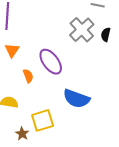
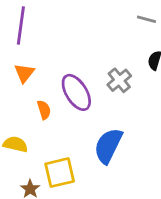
gray cross: (82, 30) -> (119, 80), moved, size x0.7
blue semicircle: (76, 99) -> (108, 146), turned 92

